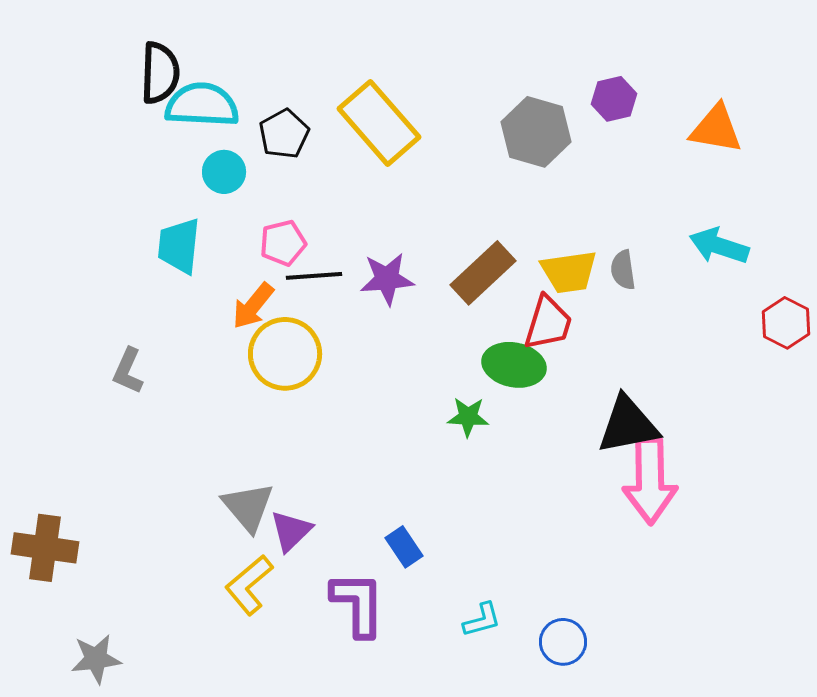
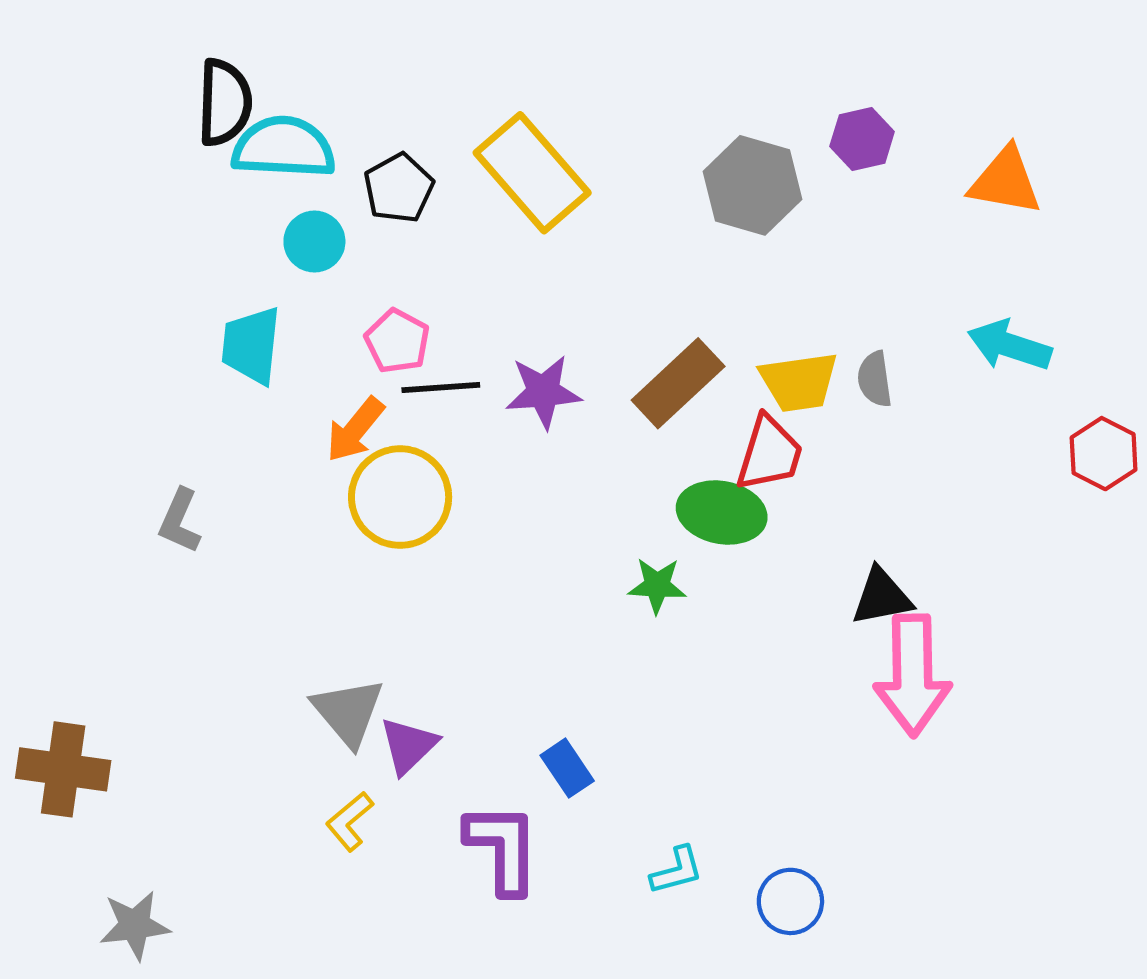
pink pentagon: (283, 243) -> (397, 341), turned -30
black triangle: (628, 425) -> (882, 597), size x0.7
yellow L-shape: (249, 585) -> (350, 821), size x0.7

